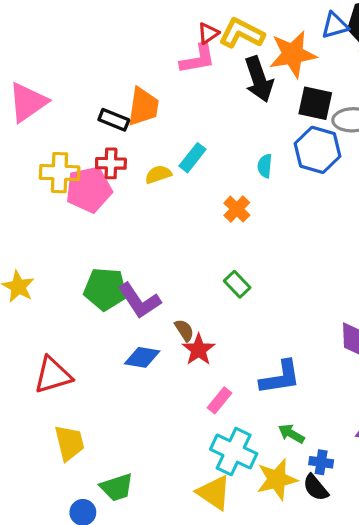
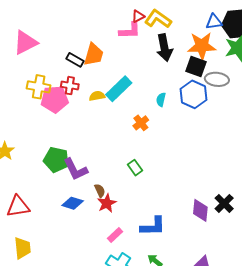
orange star: (293, 54) -> (202, 46), moved
cyan rectangle: (193, 158) -> (119, 89), size x1.5

